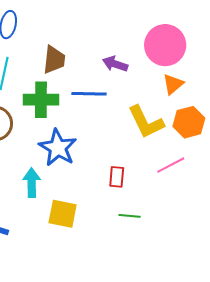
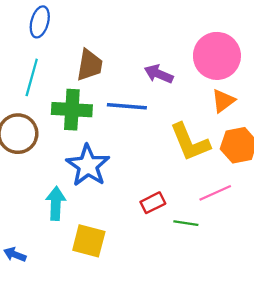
red rectangle: (117, 177) -> (153, 203), turned 55
green line: (130, 216) -> (186, 223), moved

